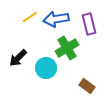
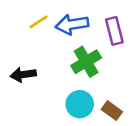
black arrow: (18, 58) -> (23, 75), turned 36
cyan circle: (46, 68) -> (80, 104), moved

